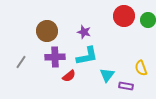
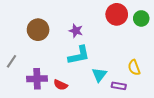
purple cross: (55, 57) -> (37, 79), moved
red semicircle: (69, 76) -> (61, 85), moved, turned 64

